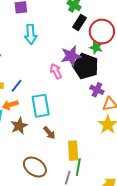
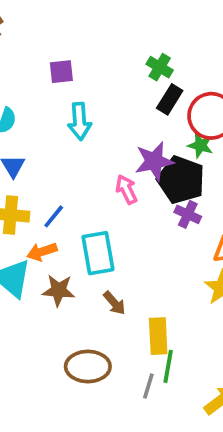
purple cross: (97, 90) -> (188, 214), moved
brown star: (19, 126) -> (58, 290), turned 30
brown ellipse: (35, 167) -> (88, 366), turned -35

